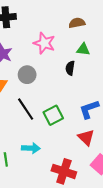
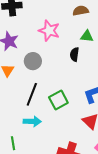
black line: (26, 109) -> (32, 94), turned 55
cyan arrow: (31, 148) -> (32, 121), moved

